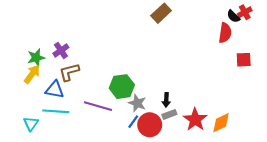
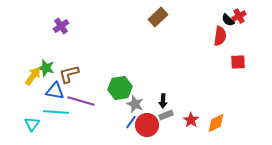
purple cross: (61, 50) -> (61, 26), moved
green star: (36, 58) -> (46, 68), moved, turned 30
purple line: (98, 106) -> (81, 101), moved
red star: (195, 120) -> (191, 120), size x0.7

